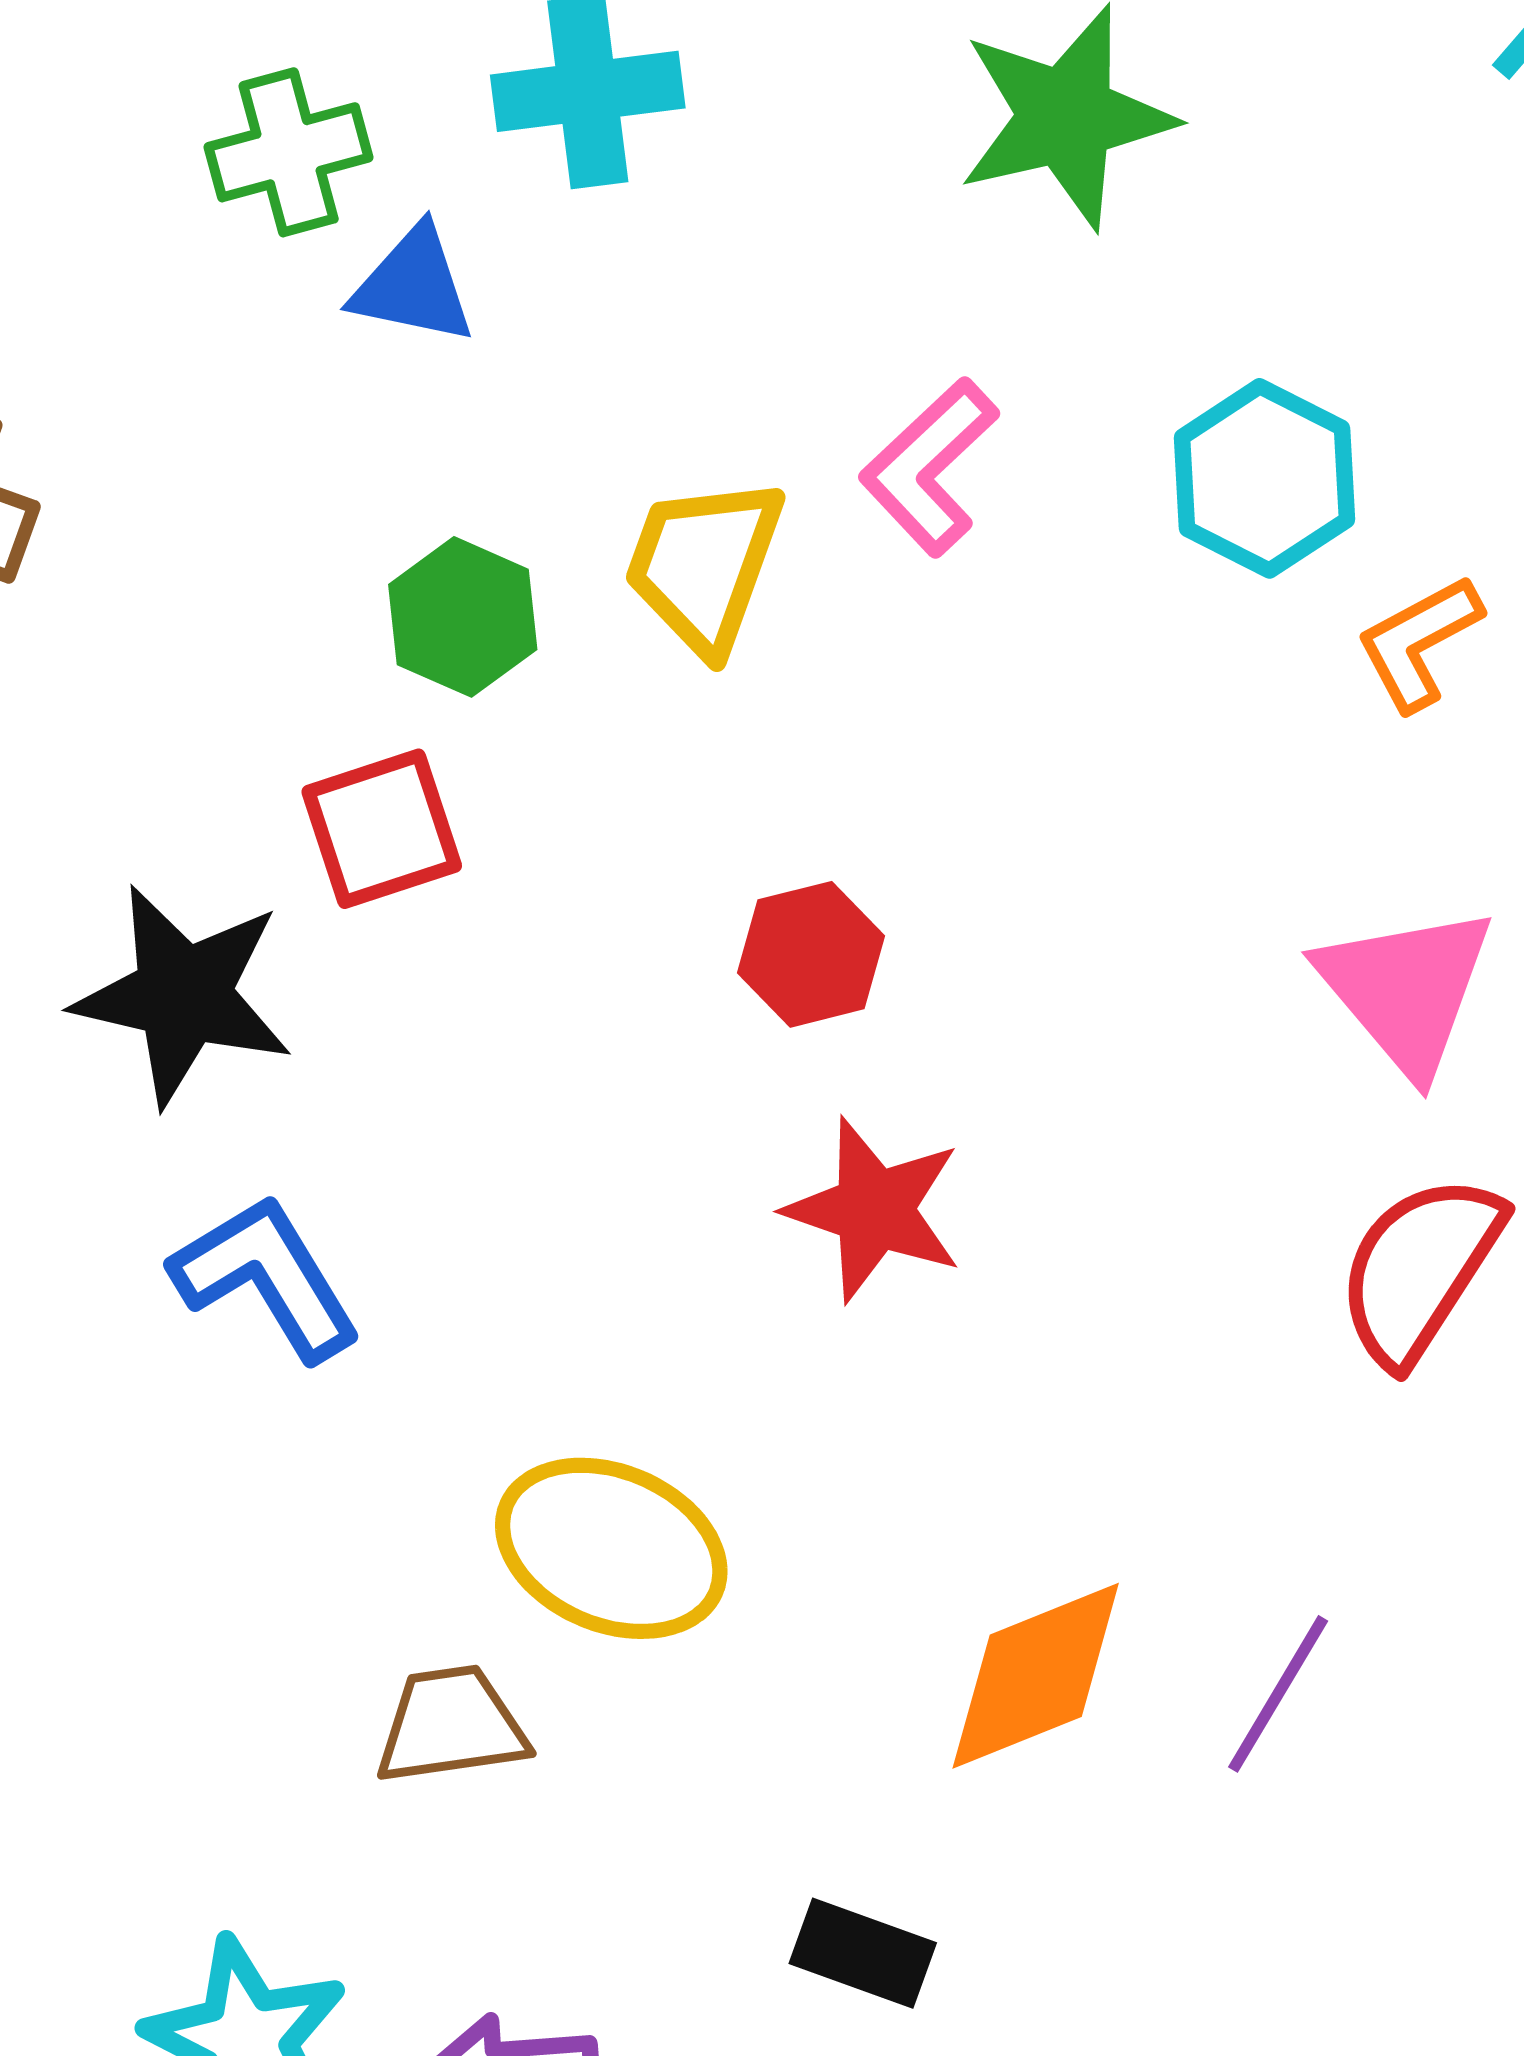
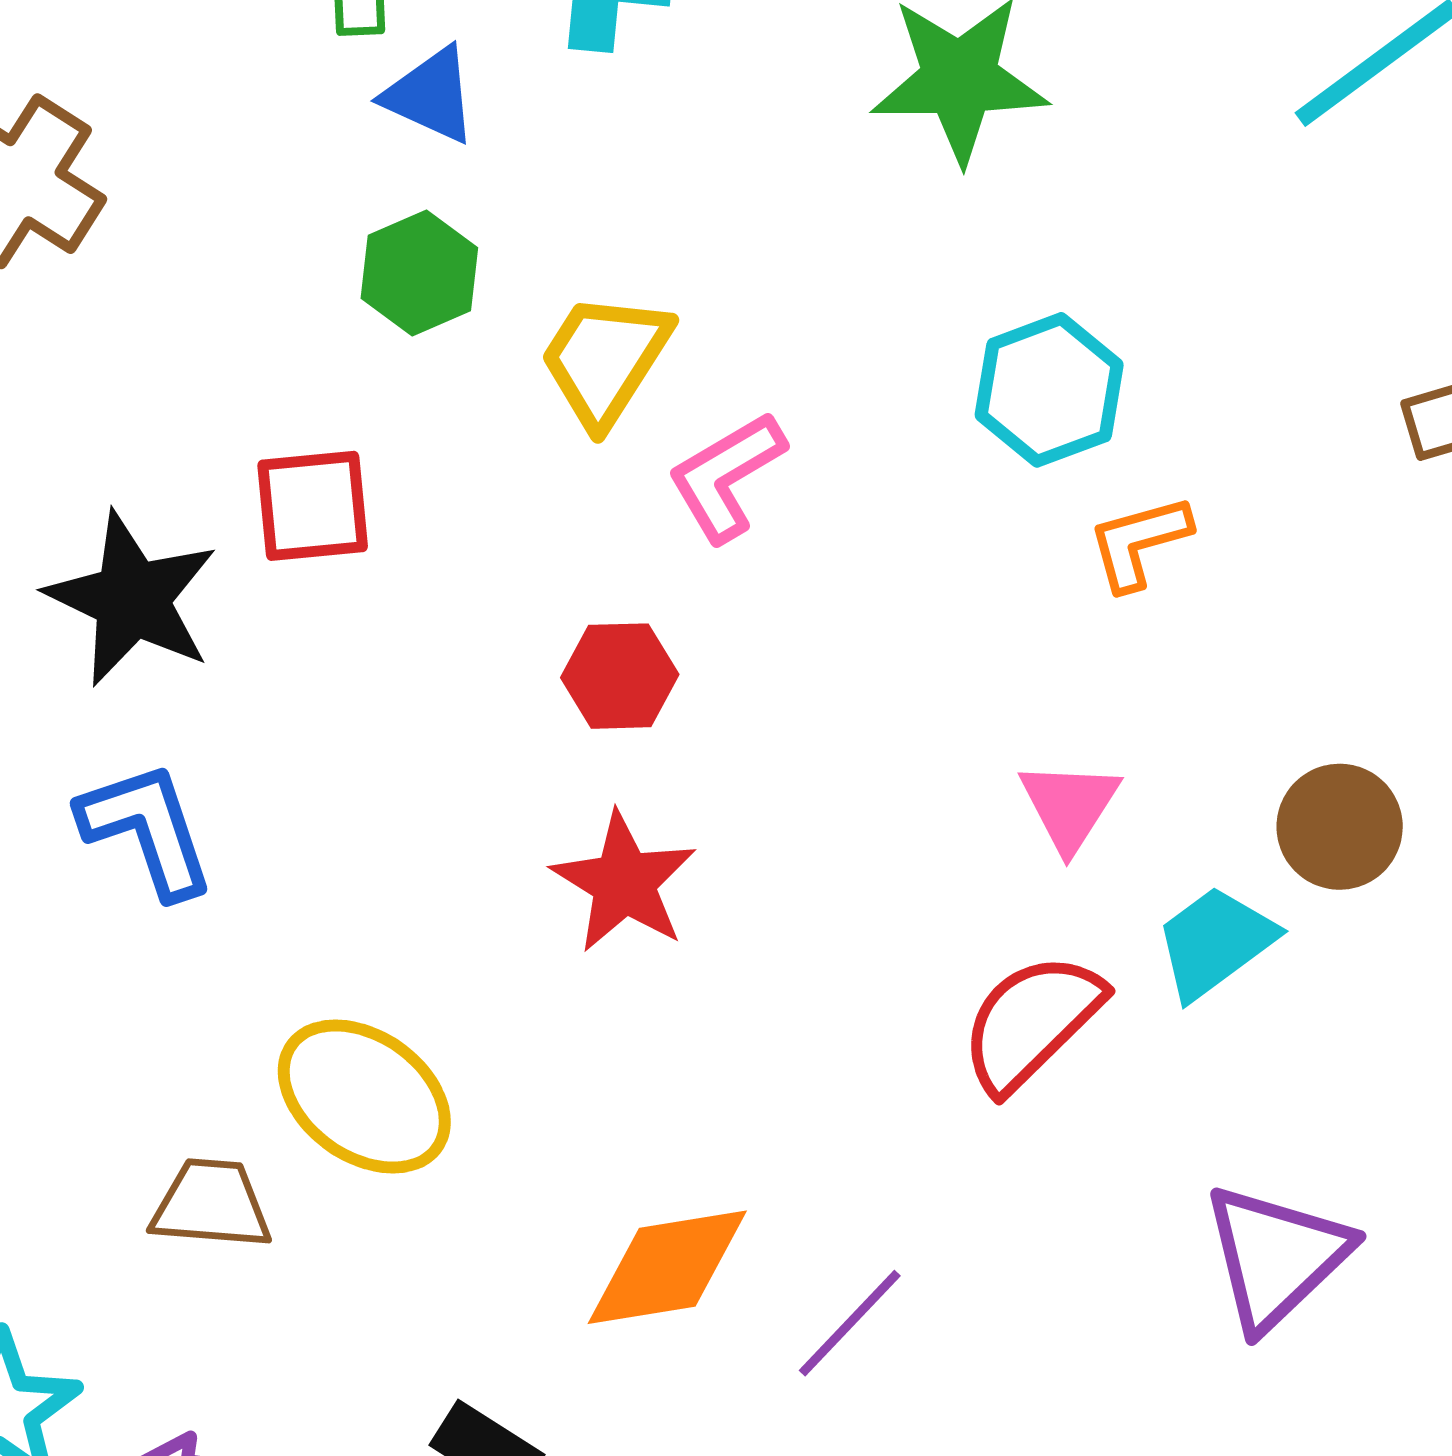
pink L-shape: (929, 467) -> (726, 476), moved
green hexagon: (463, 617) -> (419, 273), moved
pink triangle: (1406, 990) -> (1069, 806), size x0.7

